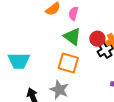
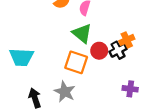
red circle: (97, 39) -> (99, 51), moved

